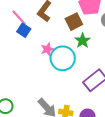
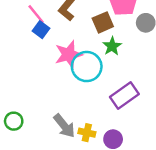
pink star: (47, 49) -> (69, 54), size x1.6

